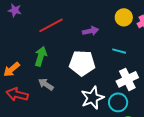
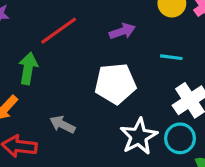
green arrow: (41, 56) -> (28, 68), moved

